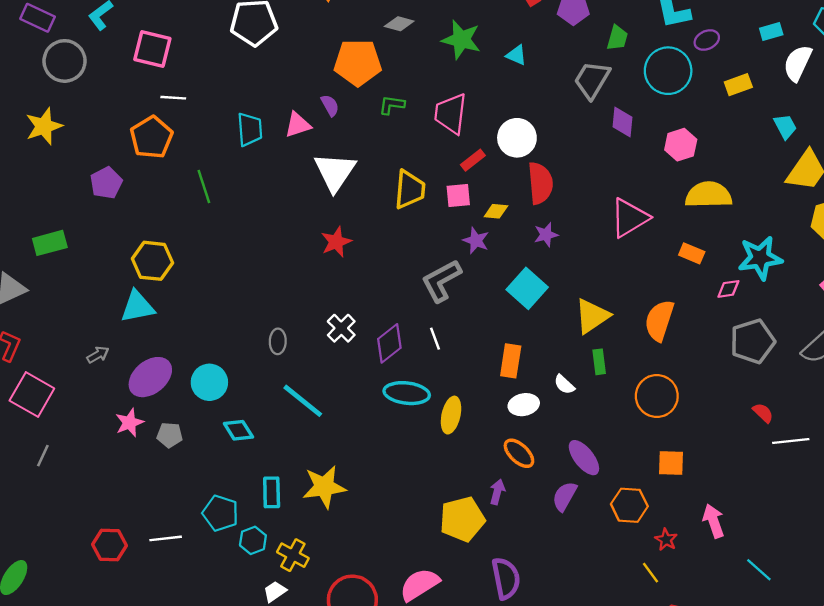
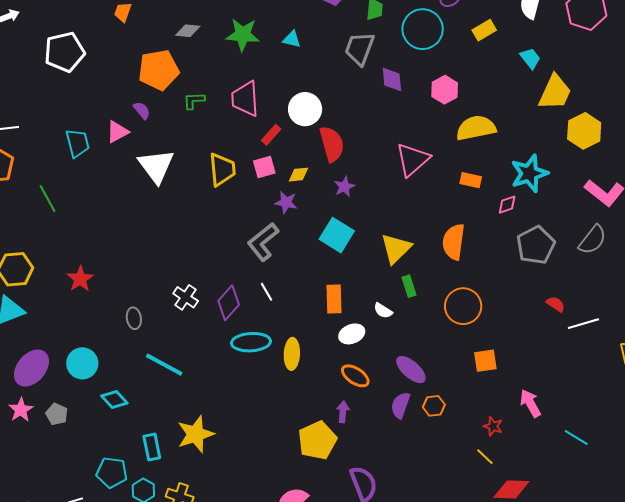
red star: (336, 242) -> (80, 279), moved
gray pentagon: (170, 435) -> (57, 414), turned 30
orange hexagon: (629, 505) -> (434, 406), moved, size x0.7

